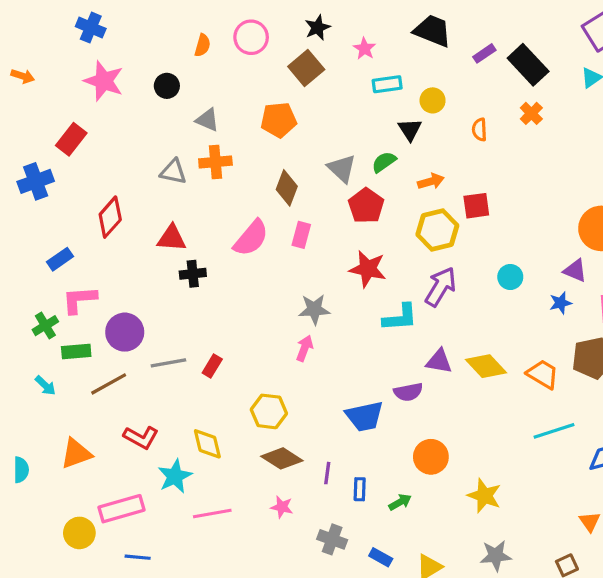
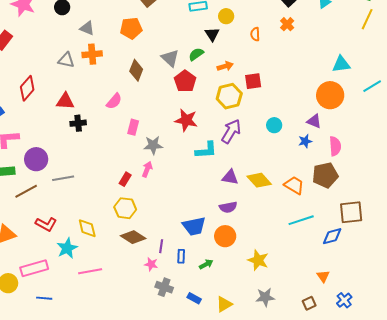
pink rectangle: (301, 235) -> (133, 127), moved
pink semicircle: (251, 238) -> (114, 101), size x0.7
red rectangle: (212, 366) -> (125, 179), moved
purple semicircle: (408, 392) -> (228, 207), moved
blue trapezoid: (364, 416) -> (194, 226), moved
pink star: (282, 507) -> (151, 264), moved

